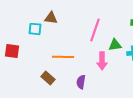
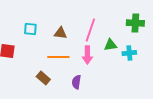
brown triangle: (51, 18) -> (60, 33), moved
pink arrow: (102, 61) -> (87, 55), moved

